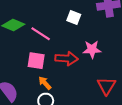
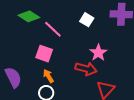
pink star: (92, 49) -> (98, 53), turned 30
red arrow: (67, 58) -> (86, 69), moved

